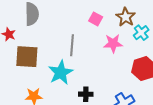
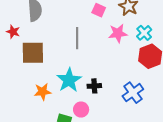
cyan cross: (141, 33) -> (144, 33), moved
cyan star: (61, 73) -> (69, 80), moved

